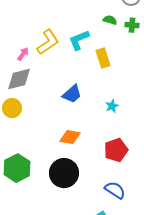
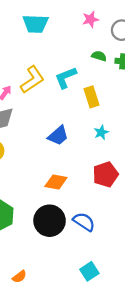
cyan star: (112, 106) -> (101, 132), moved
red pentagon: (116, 150) -> (105, 174), moved
blue semicircle: (115, 190) -> (84, 222), moved

